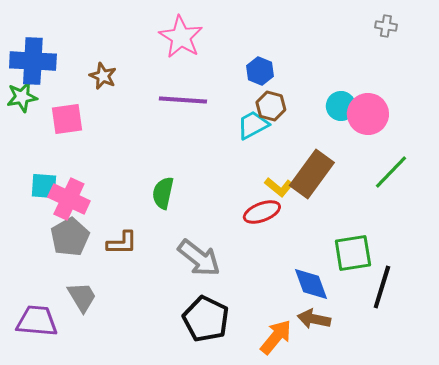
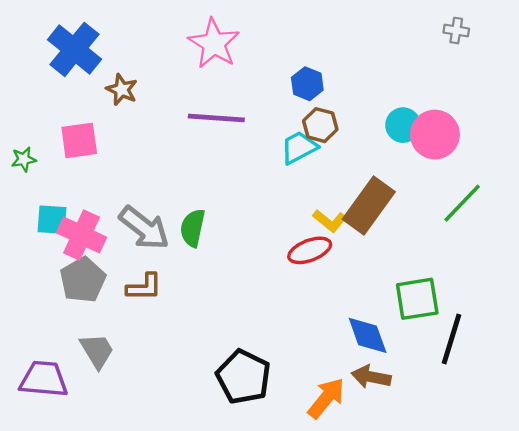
blue cross: (33, 61) -> (74, 49), moved, turned 36
green star: (22, 97) -> (24, 159), moved, size x0.7
gray arrow: (199, 258) -> (144, 228), moved

